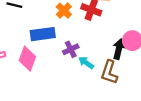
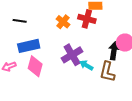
blue rectangle: (43, 34) -> (29, 46), moved
purple cross: (71, 49) -> (72, 55), size x1.5

